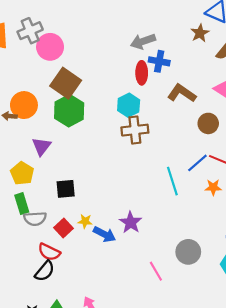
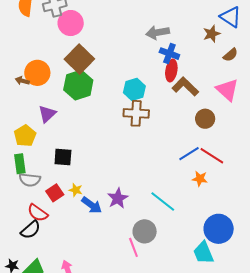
red ellipse: (142, 73) -> (171, 71), moved
cyan line: (172, 181) -> (163, 201), moved, turned -44
gray circle: (188, 252) -> (145, 231), moved

